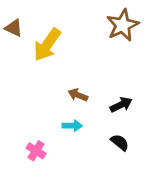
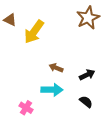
cyan arrow: (72, 126) -> (52, 90), size x1.5

